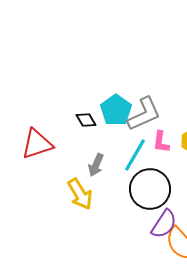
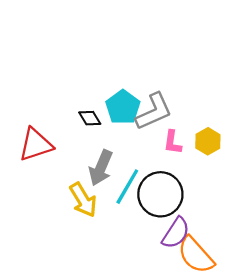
cyan line: (135, 155) -> (127, 187), moved
gray arrow: (96, 165) -> (101, 168), size x1.4

